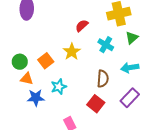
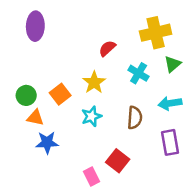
cyan star: (59, 87) -> (92, 116), moved
purple rectangle: (130, 98) -> (170, 142), turned -54
red square: (96, 104) -> (118, 161), moved

